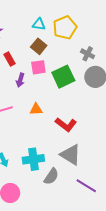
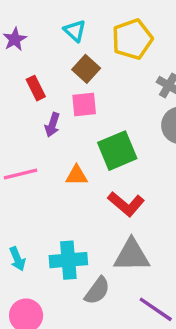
cyan triangle: (39, 24) -> (75, 31), moved, turned 32
green square: (63, 77) -> (117, 151), moved
gray triangle: (71, 155) -> (132, 255), turned -35

